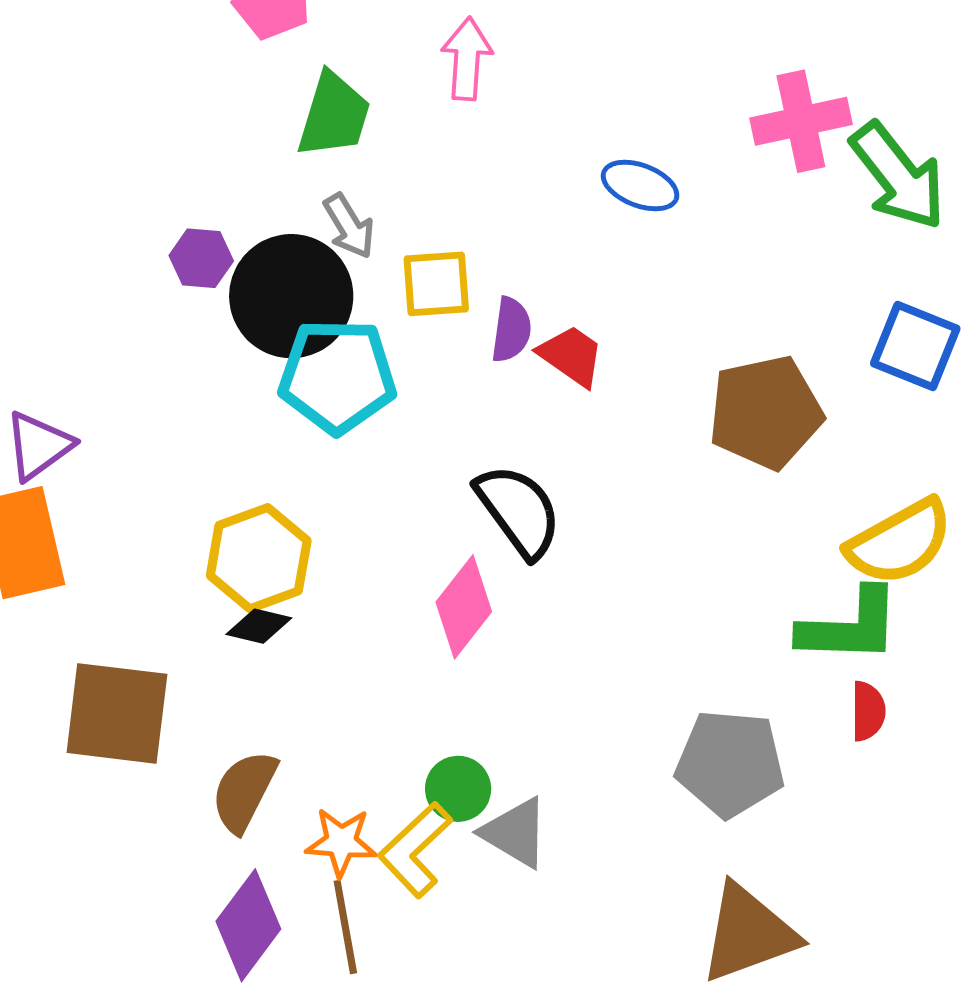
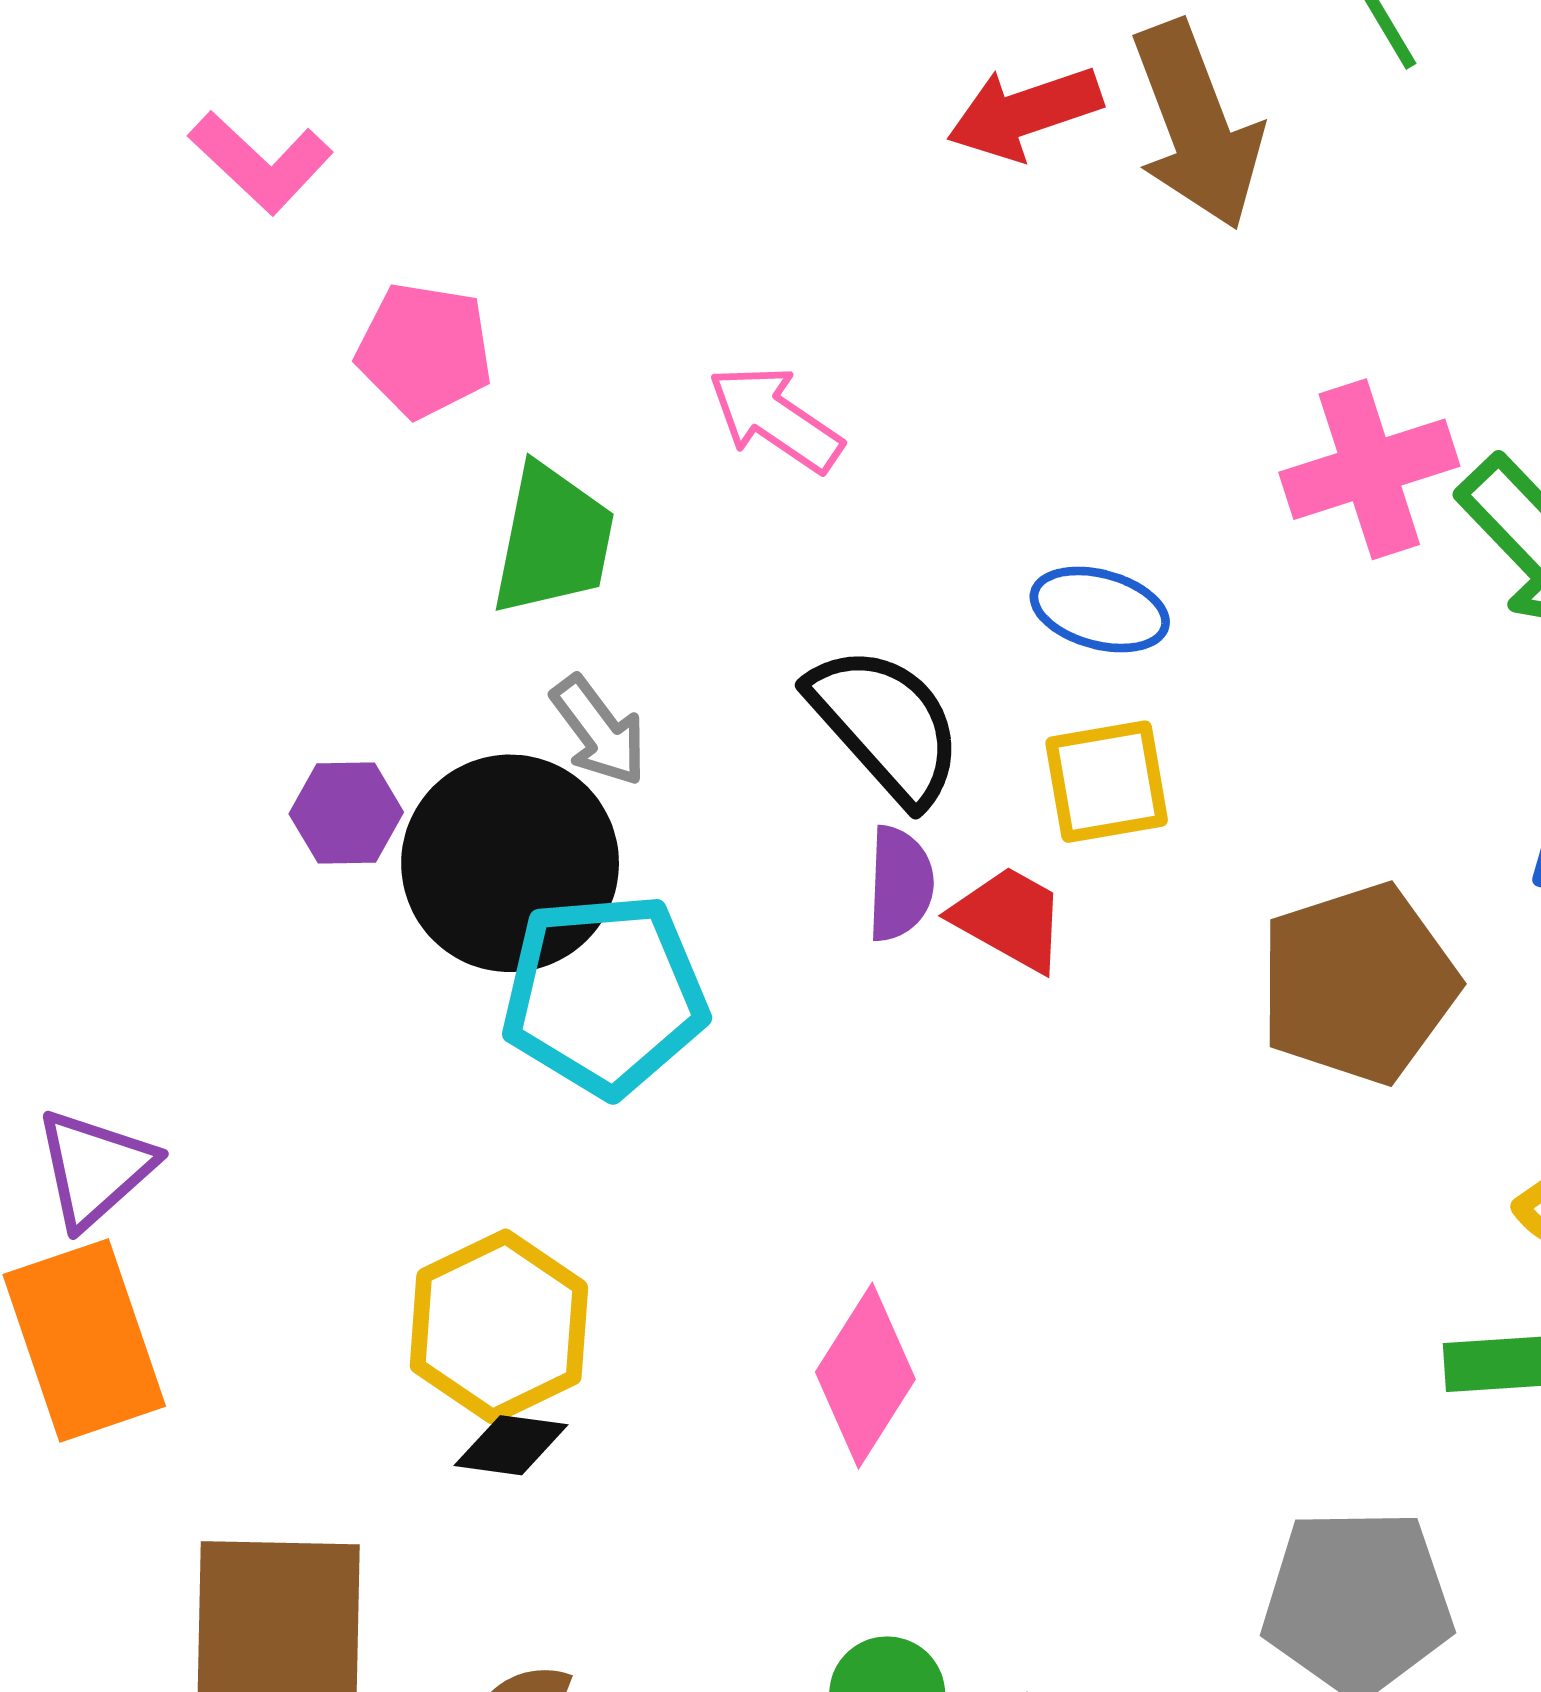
pink arrow: (467, 59) -> (775, 419), turned -54
yellow square: (436, 284) -> (1107, 782), moved
black semicircle: (519, 511) -> (886, 725), moved

